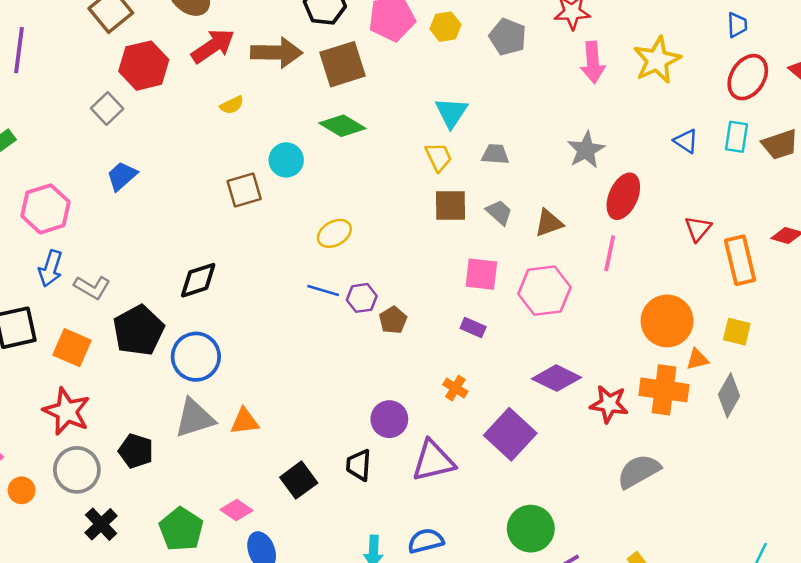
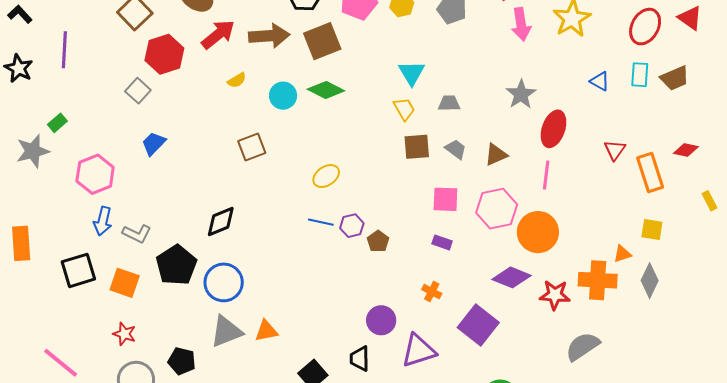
cyan circle: (286, 160) -> (283, 96), moved
orange circle: (667, 321) -> (538, 232), moved
red star: (67, 411) -> (124, 334), size x0.6

